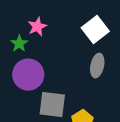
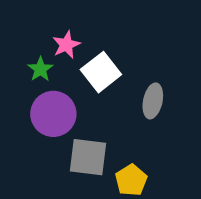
white square: (95, 30) -> (101, 72), moved

